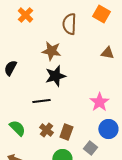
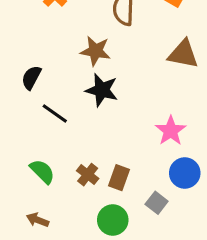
brown triangle: (107, 53) -> (183, 54), size x1.5
black star: (55, 76) -> (102, 90), turned 30
black line: (41, 101) -> (55, 114), moved, turned 42

